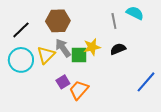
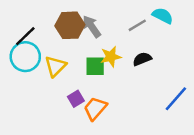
gray line: (114, 21) -> (137, 25), turned 70
gray arrow: (63, 48) -> (92, 26), moved
cyan circle: (21, 60) -> (25, 57), moved

